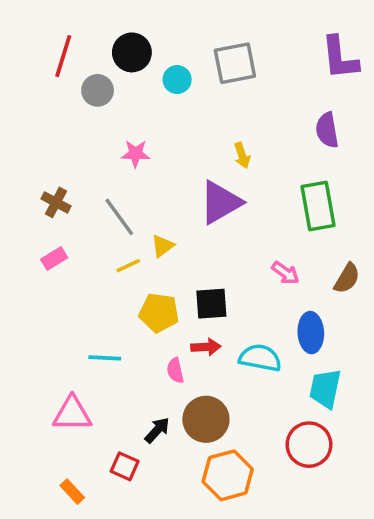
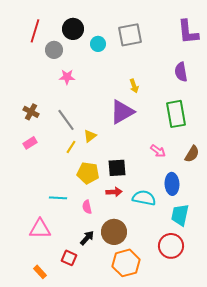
pink star: (135, 154) -> (67, 77), moved
yellow line: (128, 266) -> (71, 147), turned -32
pink semicircle: (175, 371) -> (87, 207), moved

